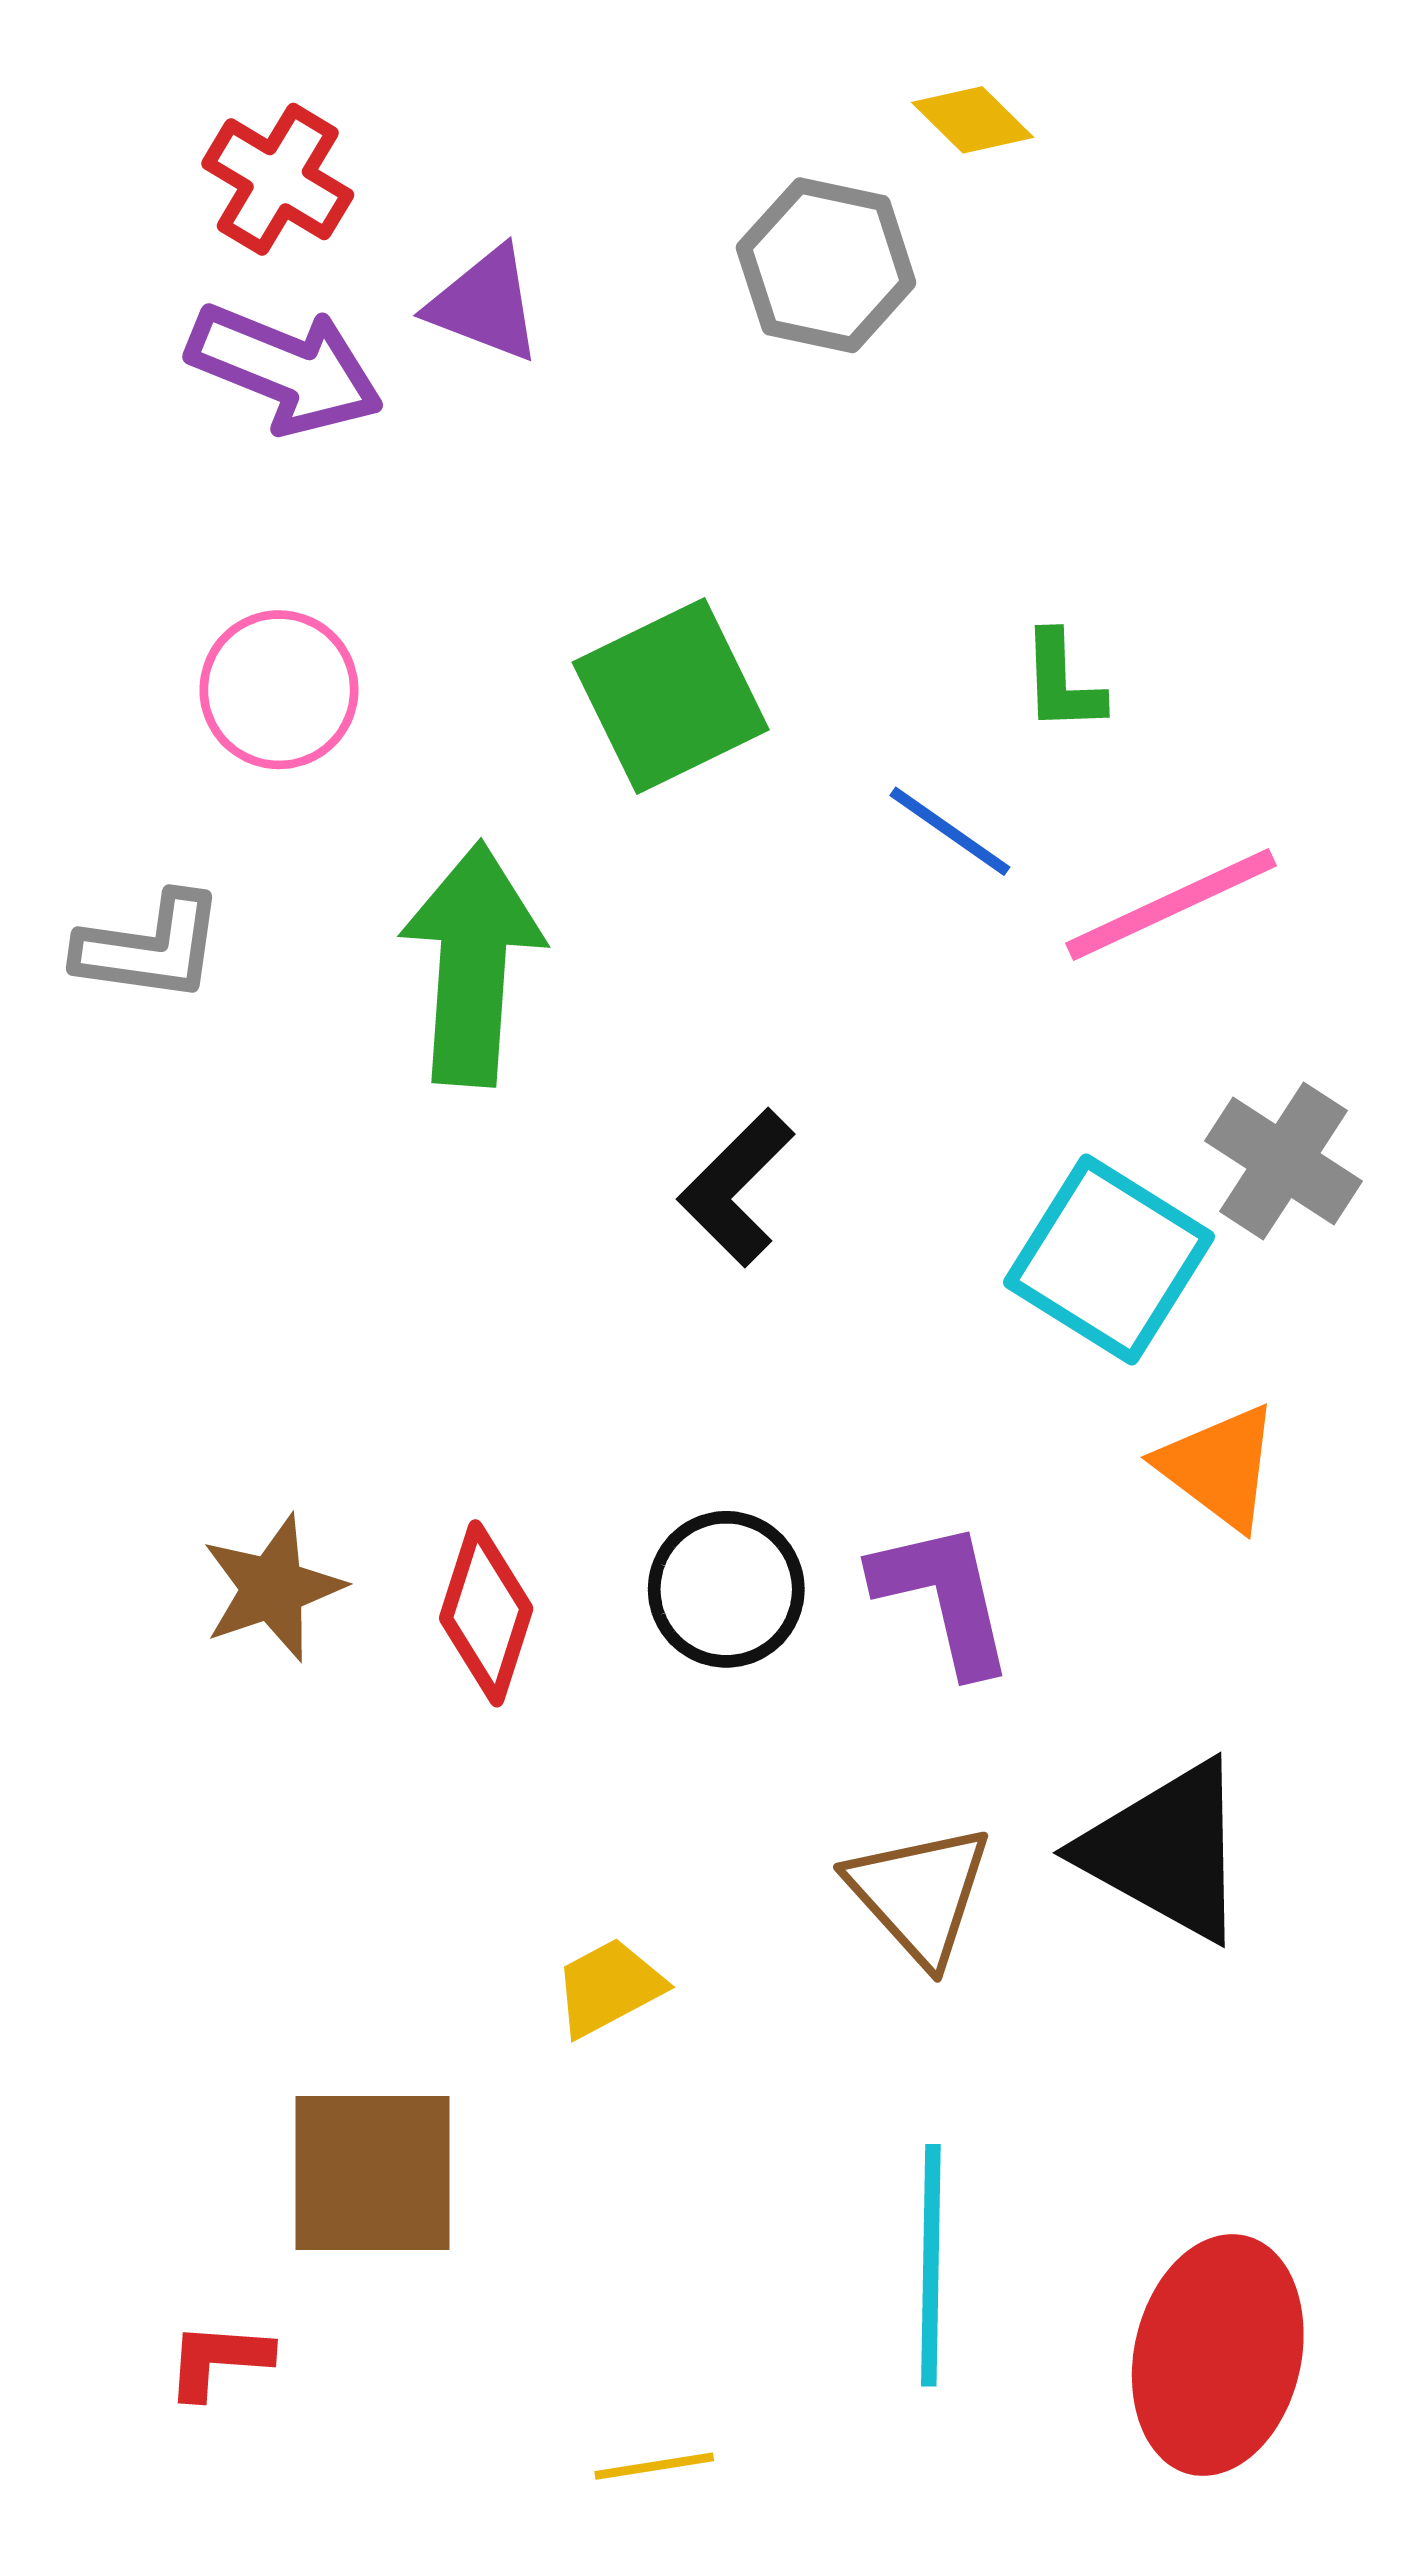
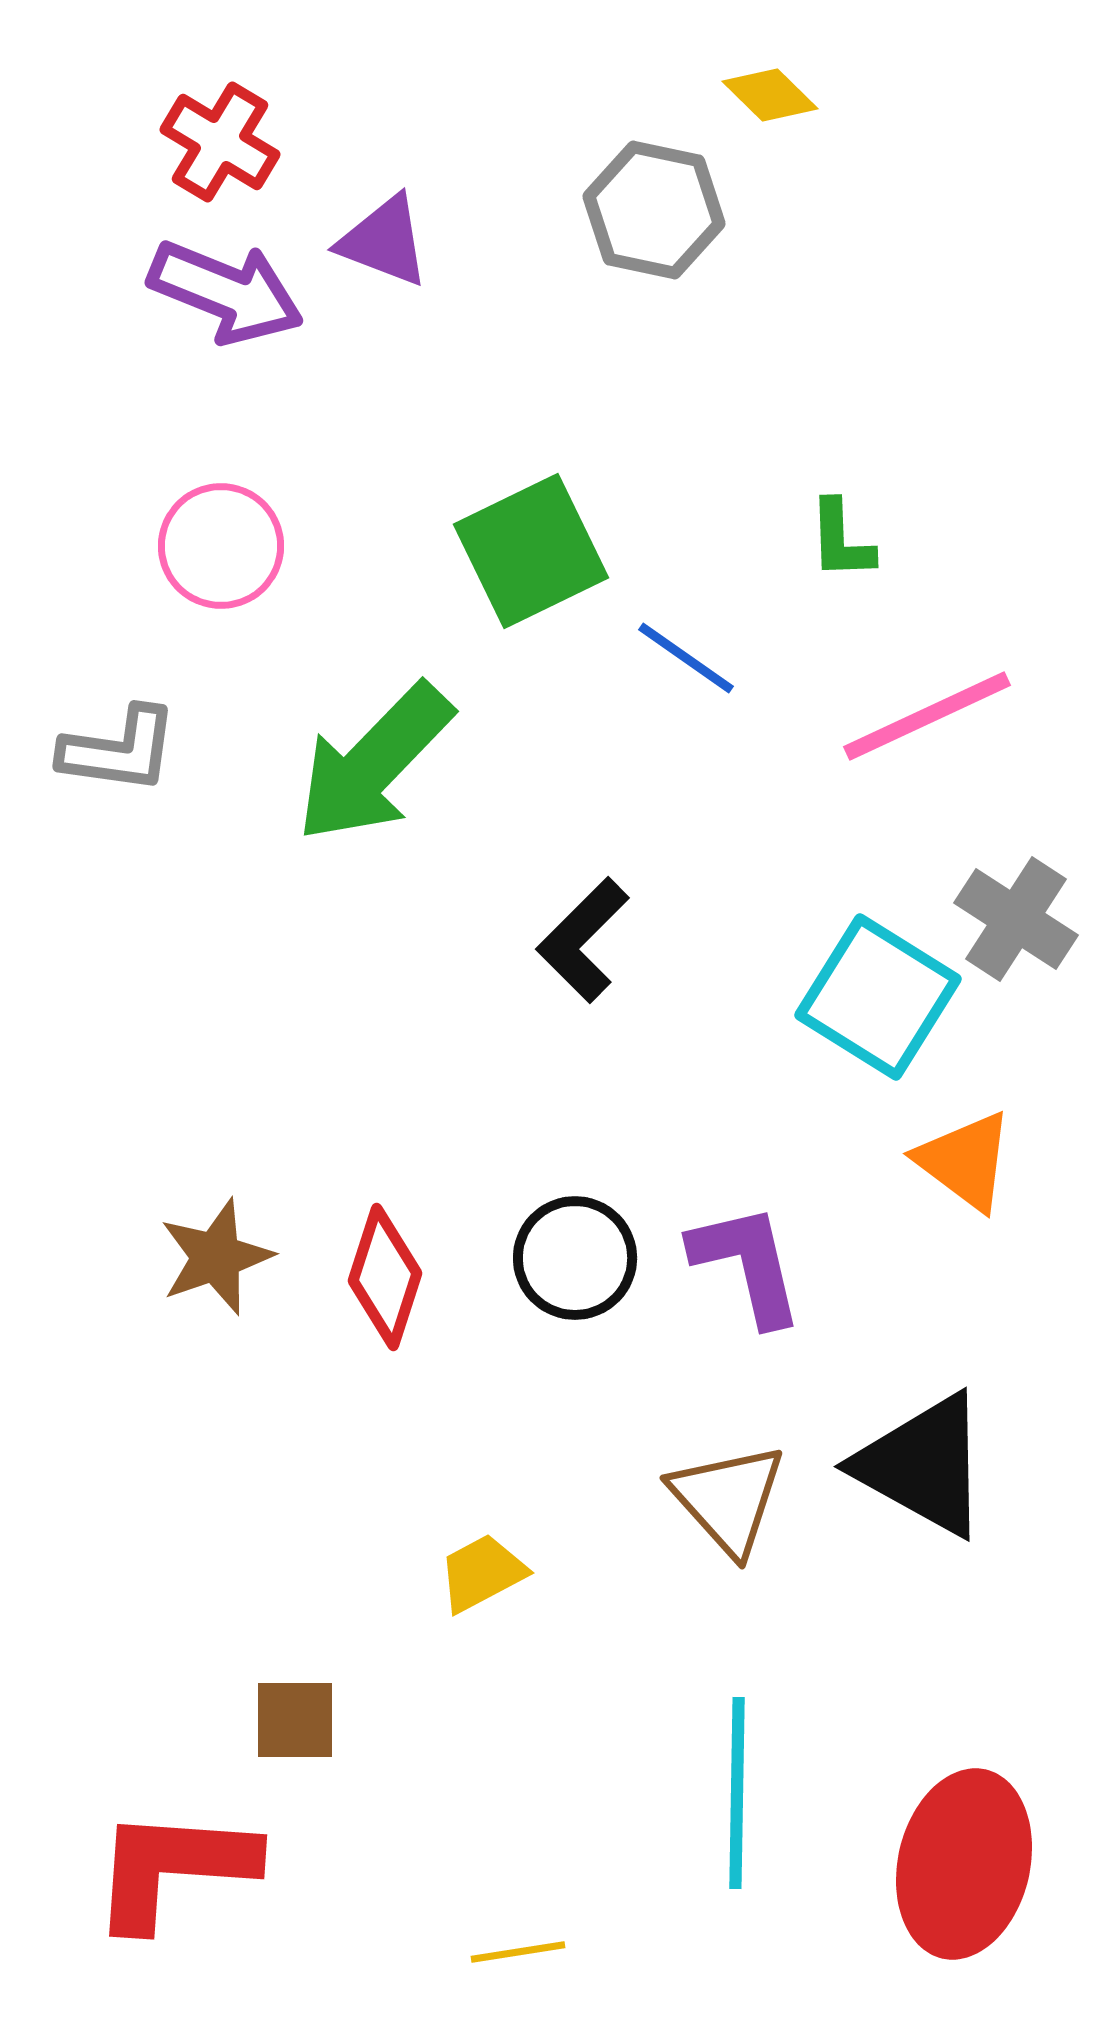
blue line: (950, 831) -> (686, 658), moved
green arrow: (472, 964) -> (374, 763), turned -140
brown square: (372, 2173) -> (295, 1720), size x0.6
red L-shape: (218, 2360) -> (173, 1868), size x2.0

